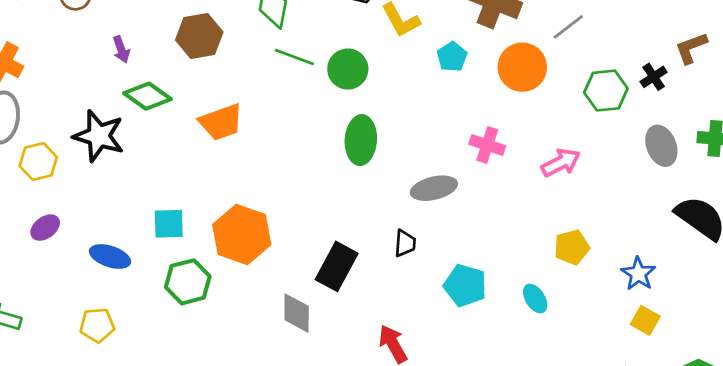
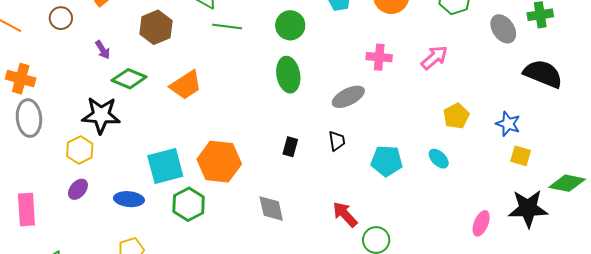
green circle: (348, 69) -> (290, 25), moved
yellow hexagon: (38, 162) -> (80, 150), moved
cyan square: (169, 224) -> (165, 166), size x1.5
black rectangle: (337, 266) -> (290, 147), moved, size x0.6

